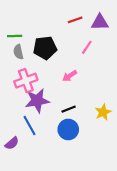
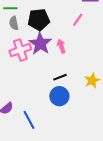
pink arrow: (70, 76) -> (61, 46), turned 104
purple star: (37, 101) -> (40, 44), moved, turned -30
blue line: (30, 125) -> (29, 120), moved

